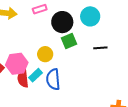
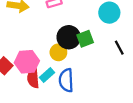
black circle: (62, 22) -> (69, 37), moved
black line: (100, 48) -> (119, 48), turned 64

